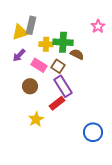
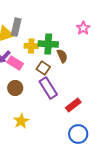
brown semicircle: (77, 54) -> (62, 56), turned 40
pink rectangle: (39, 65) -> (15, 63), moved
red rectangle: (57, 103) -> (73, 105), moved

